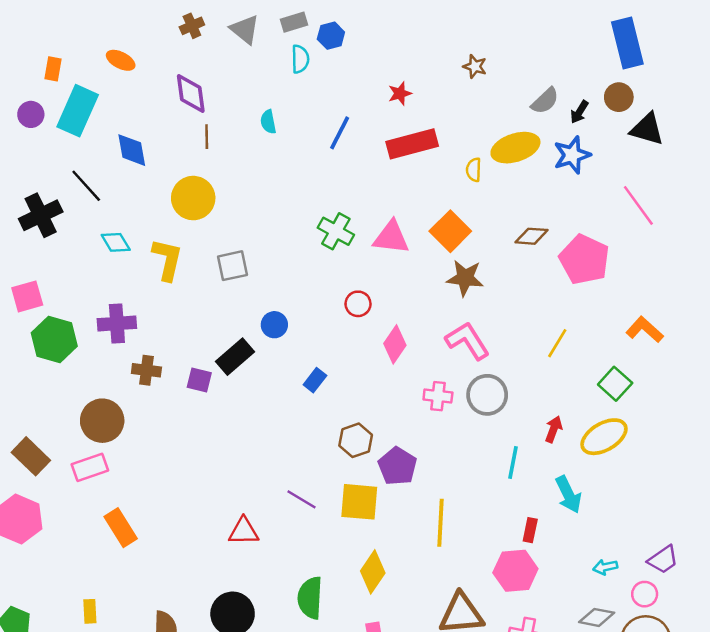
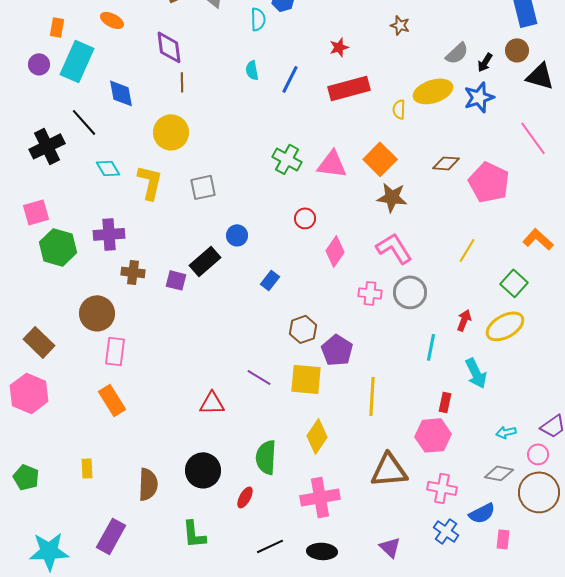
cyan semicircle: (268, 122) -> (252, 70), moved
pink rectangle: (90, 467) -> (115, 351), moved, turned -64

